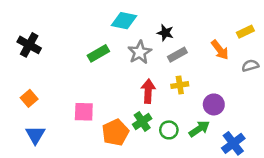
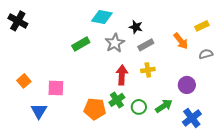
black cross: (29, 45) -> (18, 21), moved
purple circle: (214, 104) -> (187, 85), moved
pink square: (84, 112) -> (56, 88), moved
orange pentagon: (115, 132) -> (95, 109), turned 30
blue triangle: (35, 135) -> (39, 111), moved

